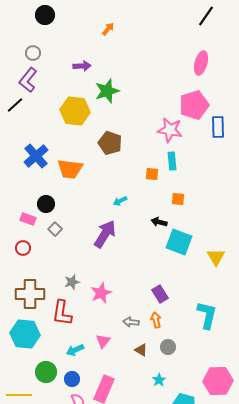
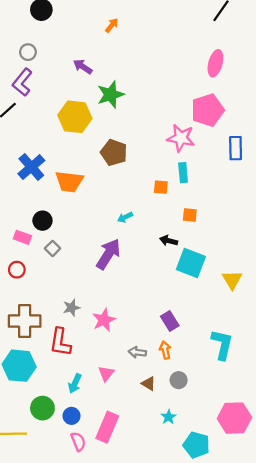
purple arrow: (82, 66) -> (83, 67), turned -144
blue rectangle: (218, 127) -> (236, 148), moved
cyan arrow: (75, 350) -> (75, 384), turned -42

